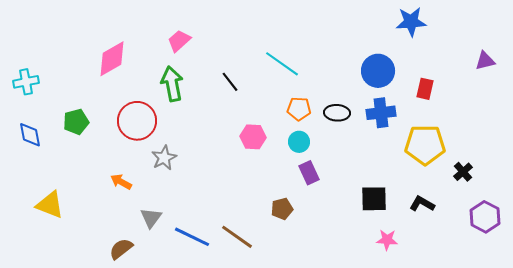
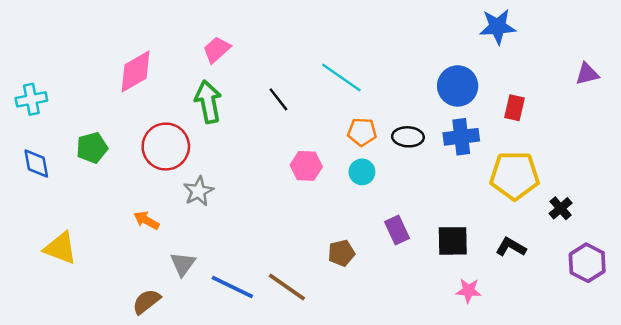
purple rectangle: (309, 173) -> (397, 230), moved

